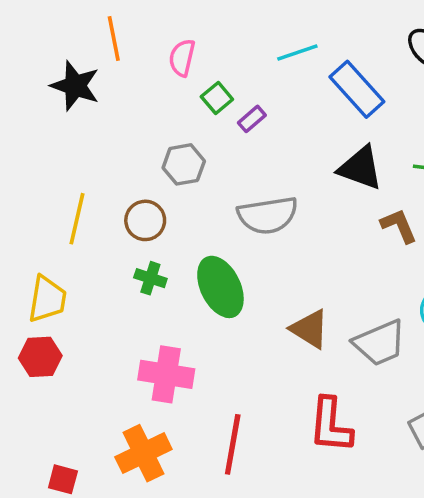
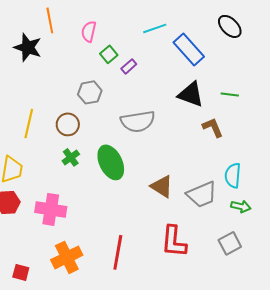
green cross: (150, 278) -> (71, 157), turned 36
pink cross: (166, 374) -> (51, 209), moved

